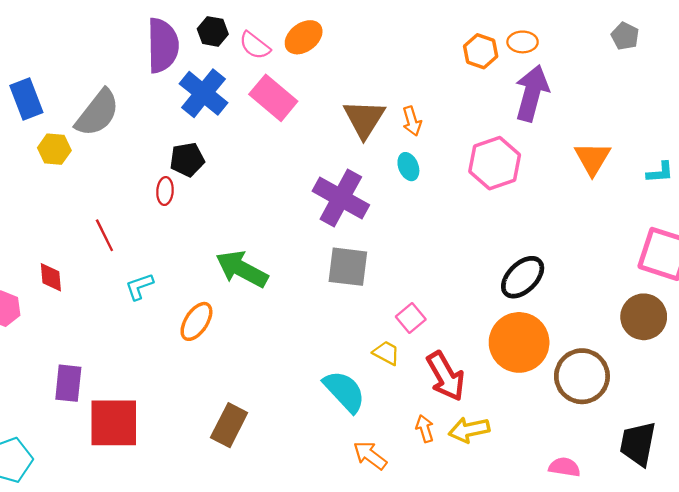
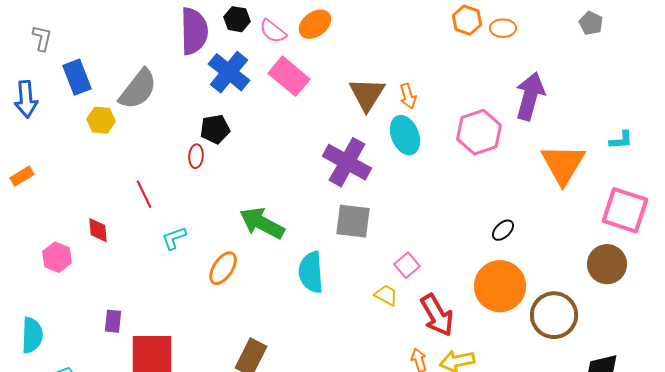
orange hexagon: (481, 51) -> (467, 20), moved
purple arrow: (532, 93) -> (530, 96), moved
orange triangle: (592, 158) -> (563, 164), moved, size x1.4
cyan ellipse: (408, 167) -> (405, 135), size x1.6
black ellipse: (523, 277) -> (503, 230), size x0.6
purple rectangle: (68, 383) -> (113, 321), size x0.7
cyan semicircle: (344, 391) -> (311, 272), moved, turned -141

